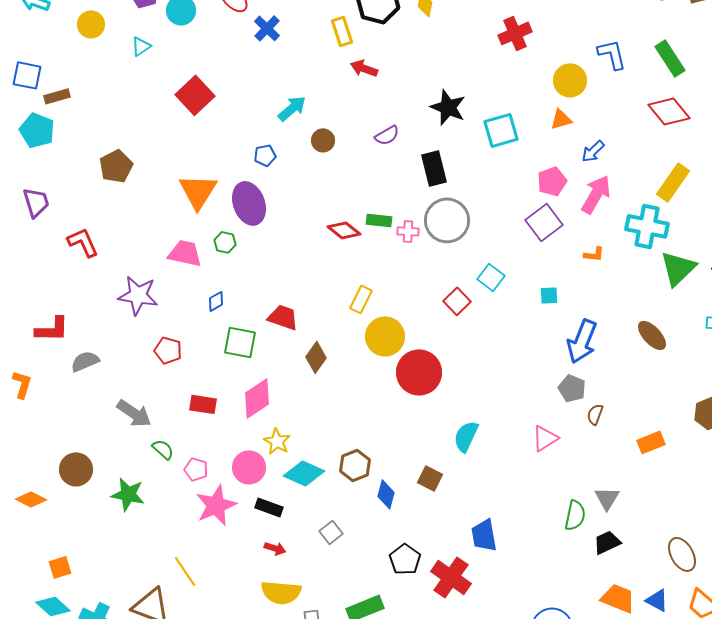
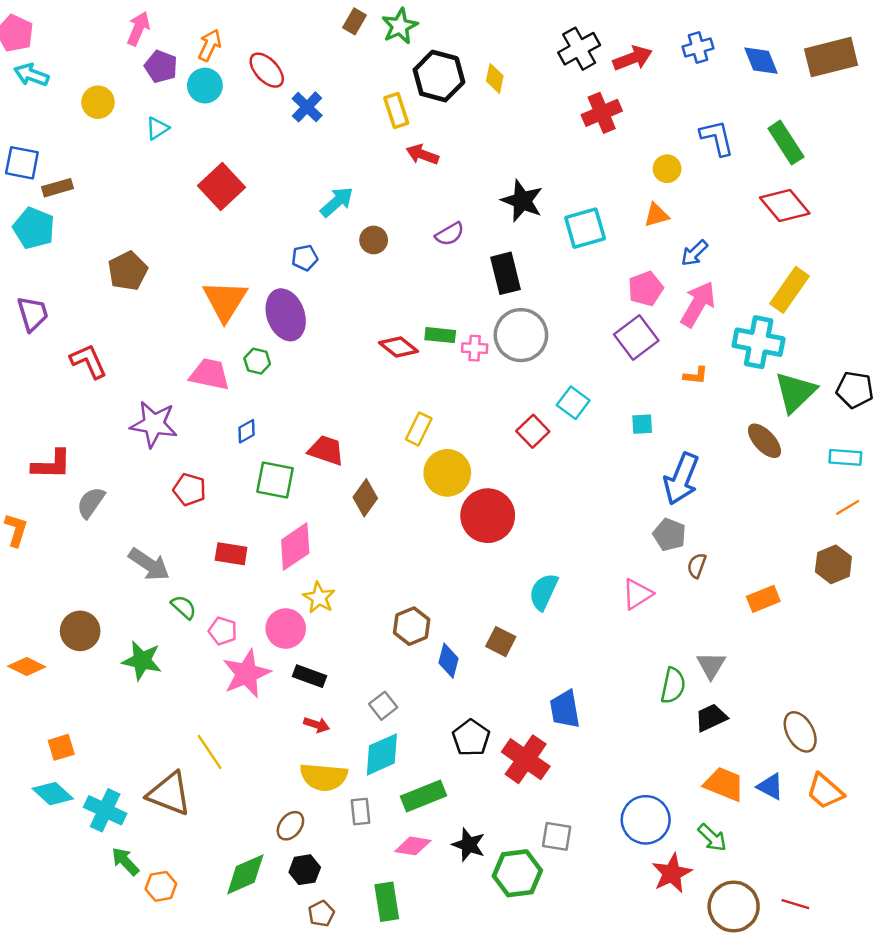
yellow circle: (570, 80) -> (667, 169), size x0.7
brown ellipse: (652, 335) -> (764, 441), moved
gray semicircle: (85, 361) -> (91, 503), turned -32
cyan diamond: (304, 473) -> (382, 754), moved, turned -48

